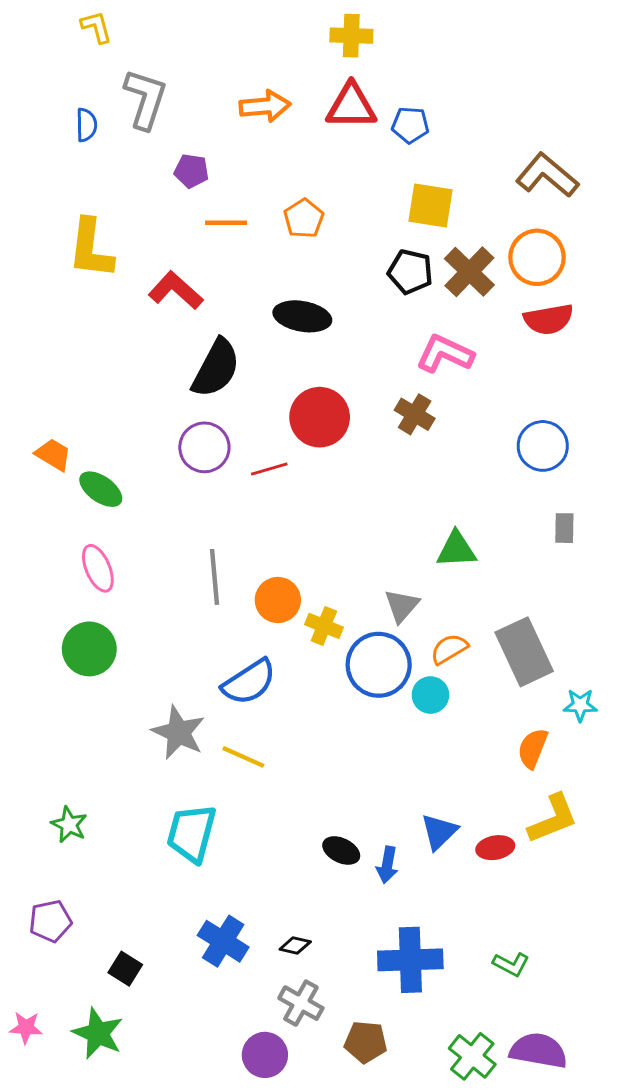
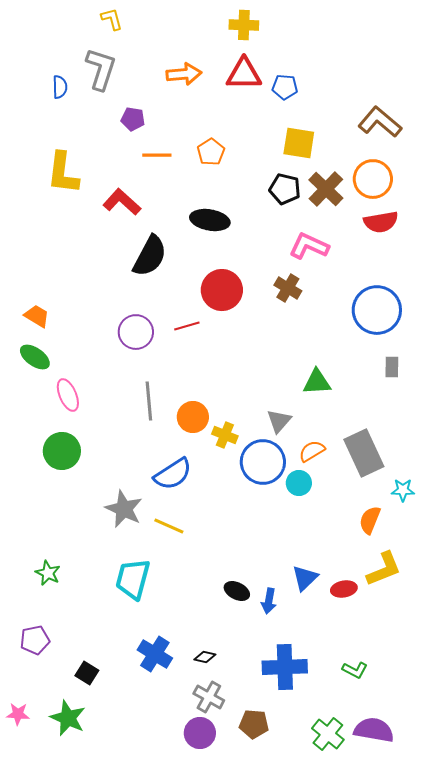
yellow L-shape: (96, 27) -> (112, 19), moved
blue circle: (543, 446) -> (377, 310), size x1.4
purple circle: (204, 447) -> (136, 332), moved
green ellipse: (101, 489) -> (35, 357), moved
purple circle: (265, 1055) -> (200, 733), moved

